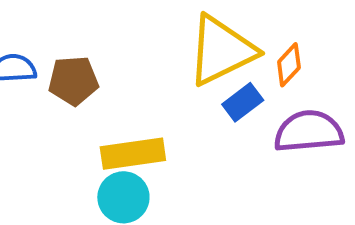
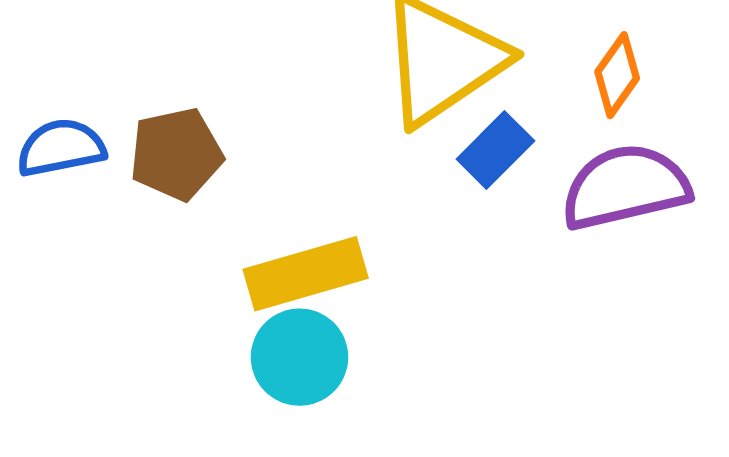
orange diamond: (289, 65) -> (617, 75), moved

